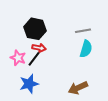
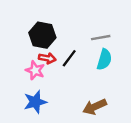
pink star: (18, 58) -> (35, 70), moved
black line: (34, 59) -> (69, 58), moved

